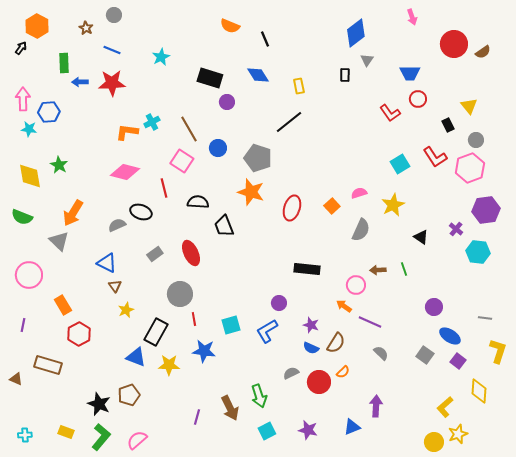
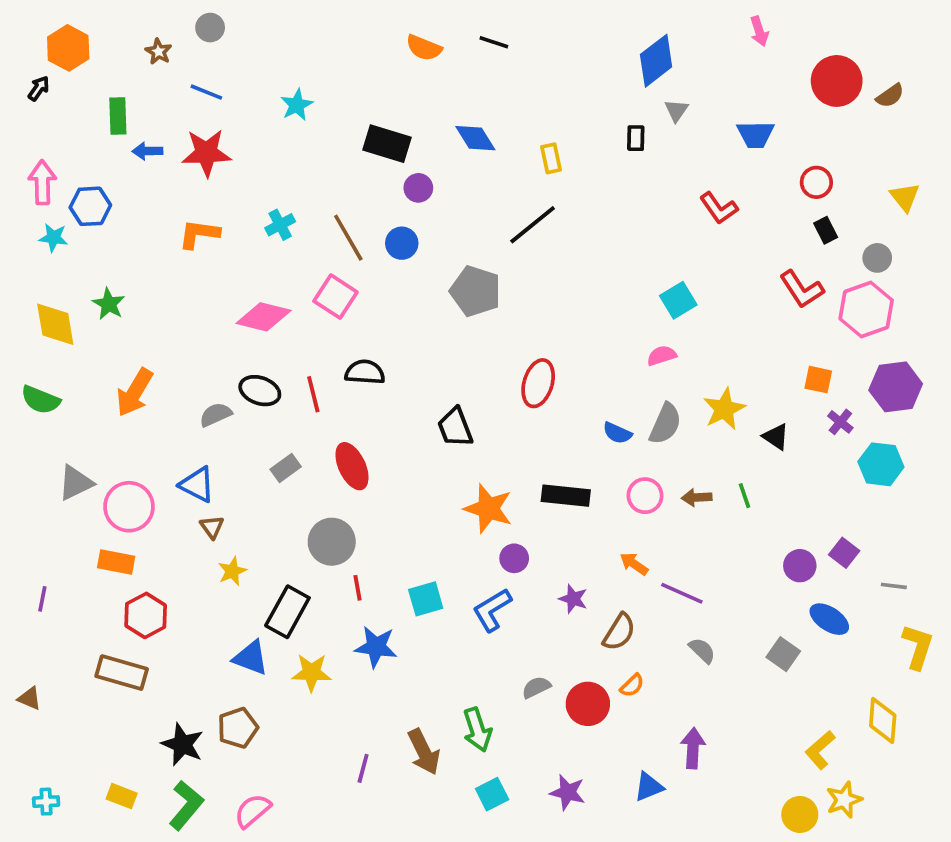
black line: (265, 39) -> (494, 42), moved, turned -49
red circle: (418, 99) -> (816, 182), moved
yellow triangle: (469, 106) -> (905, 197), moved
orange L-shape: (127, 132) -> (199, 234), moved
blue circle: (218, 148) -> (402, 243), moved
cyan square: (400, 164) -> (678, 300), moved
pink diamond: (125, 172) -> (264, 317), moved
red line: (164, 188) -> (313, 394), moved
orange star: (251, 192) -> (488, 509), moved
yellow star: (393, 205) -> (724, 409), moved
orange square: (332, 206) -> (818, 380), moved, turned -35
black trapezoid: (224, 226) -> (455, 427), moved
gray triangle: (59, 241) -> (76, 483), moved, turned 50
pink circle: (29, 275) -> (129, 507), moved
pink circle: (356, 285) -> (645, 496), moved
orange rectangle: (63, 305) -> (116, 562), turned -48
blue semicircle: (311, 348) -> (617, 433), moved
purple square: (458, 361) -> (844, 553), moved
brown rectangle: (48, 365) -> (122, 673), moved

